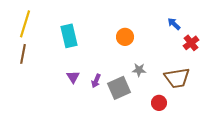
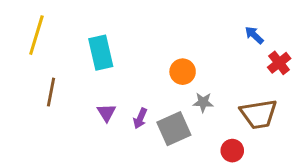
orange circle: (125, 37) -> (183, 72), moved
brown line: (23, 54) -> (51, 92), moved

